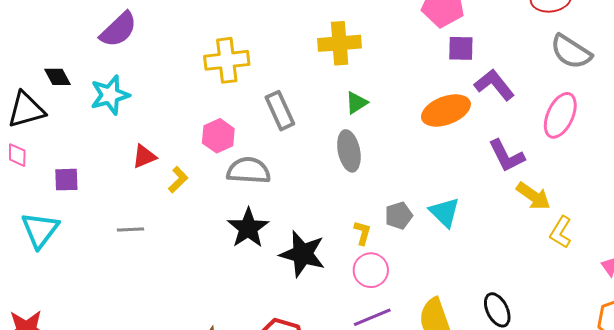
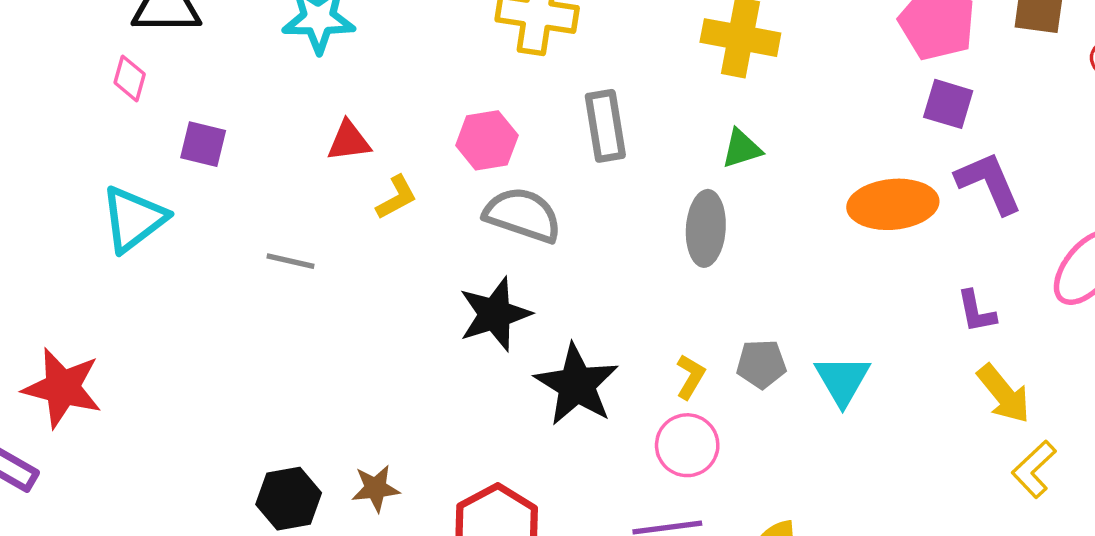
purple L-shape: (507, 156) -> (976, 312), size x0.7

